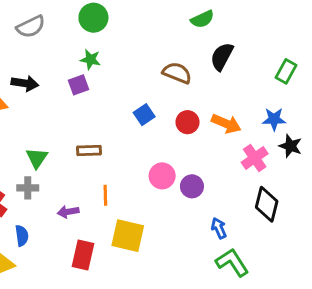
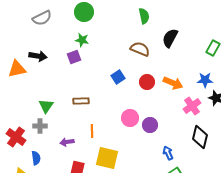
green semicircle: (202, 19) -> (144, 16), moved, turned -77

